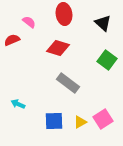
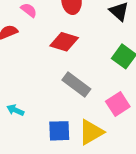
pink square: (103, 119) -> (118, 104), moved
yellow triangle: (80, 122) -> (91, 132), size x1.6

